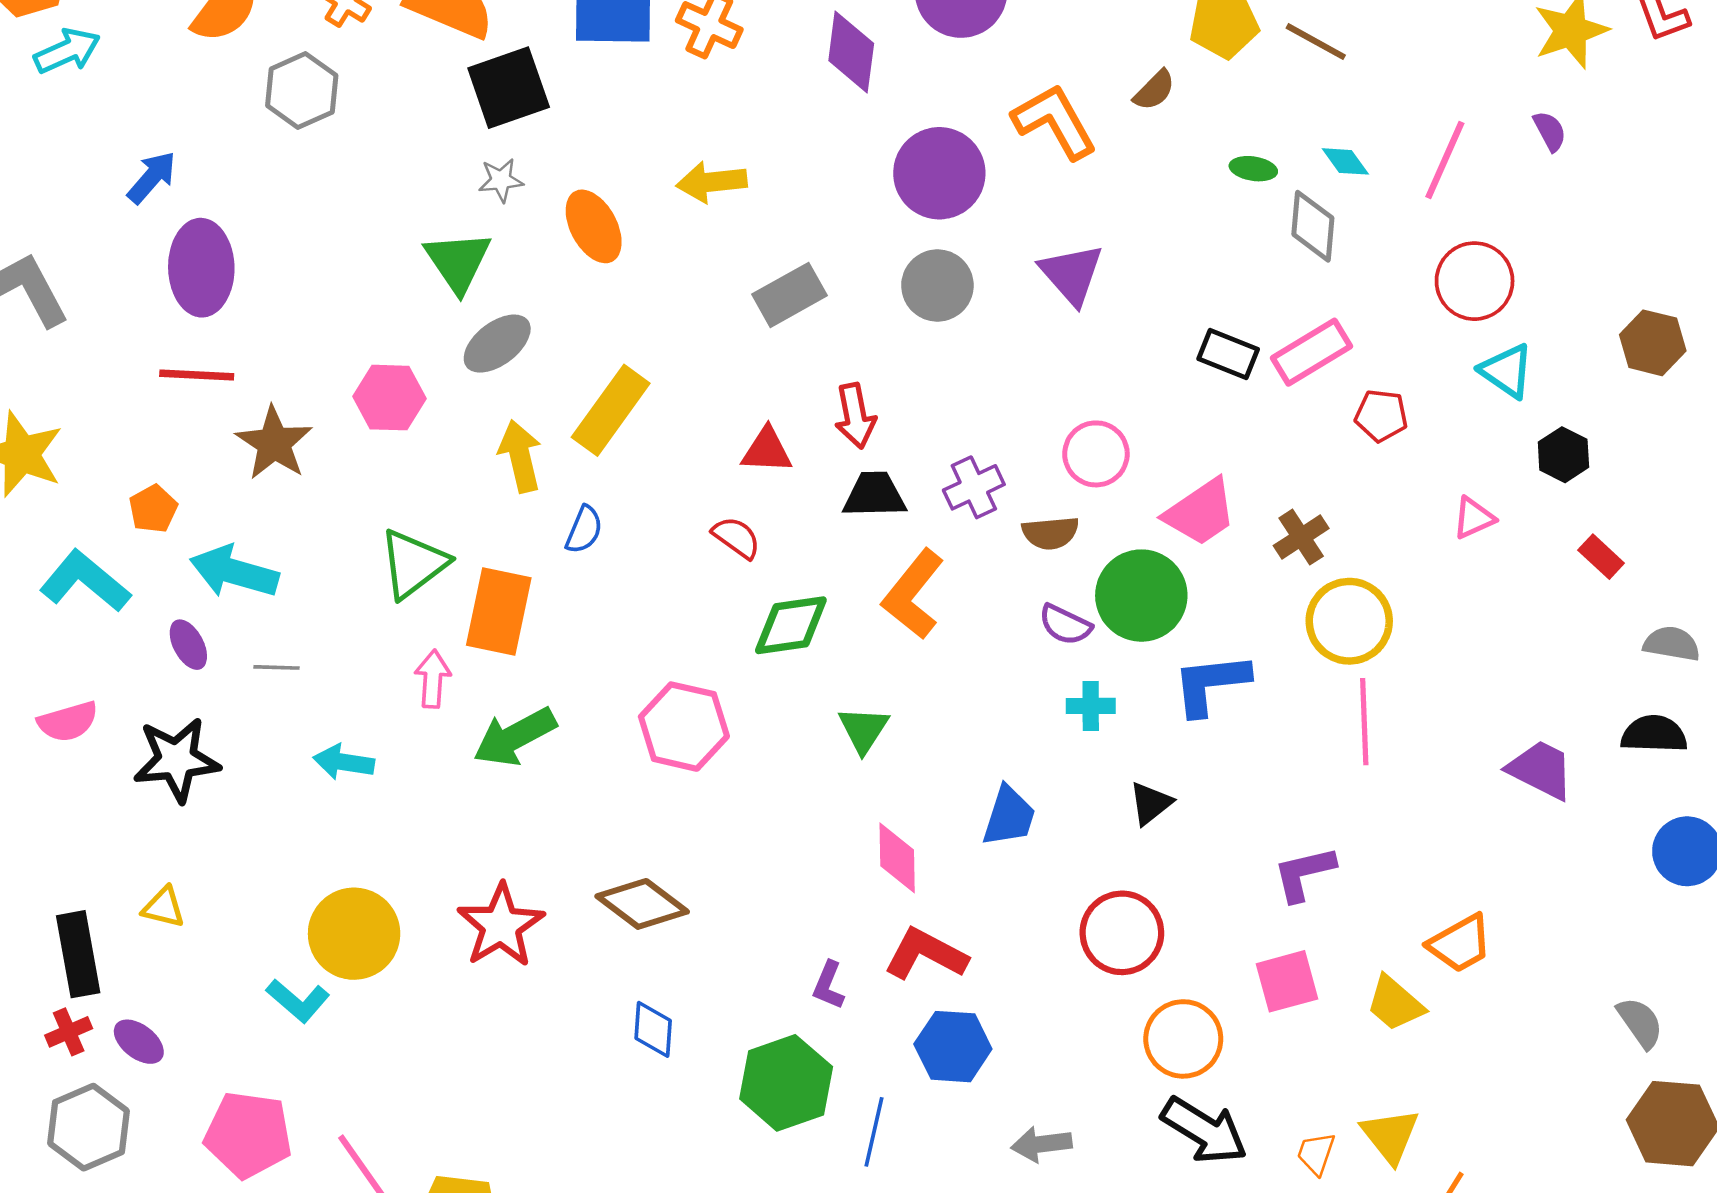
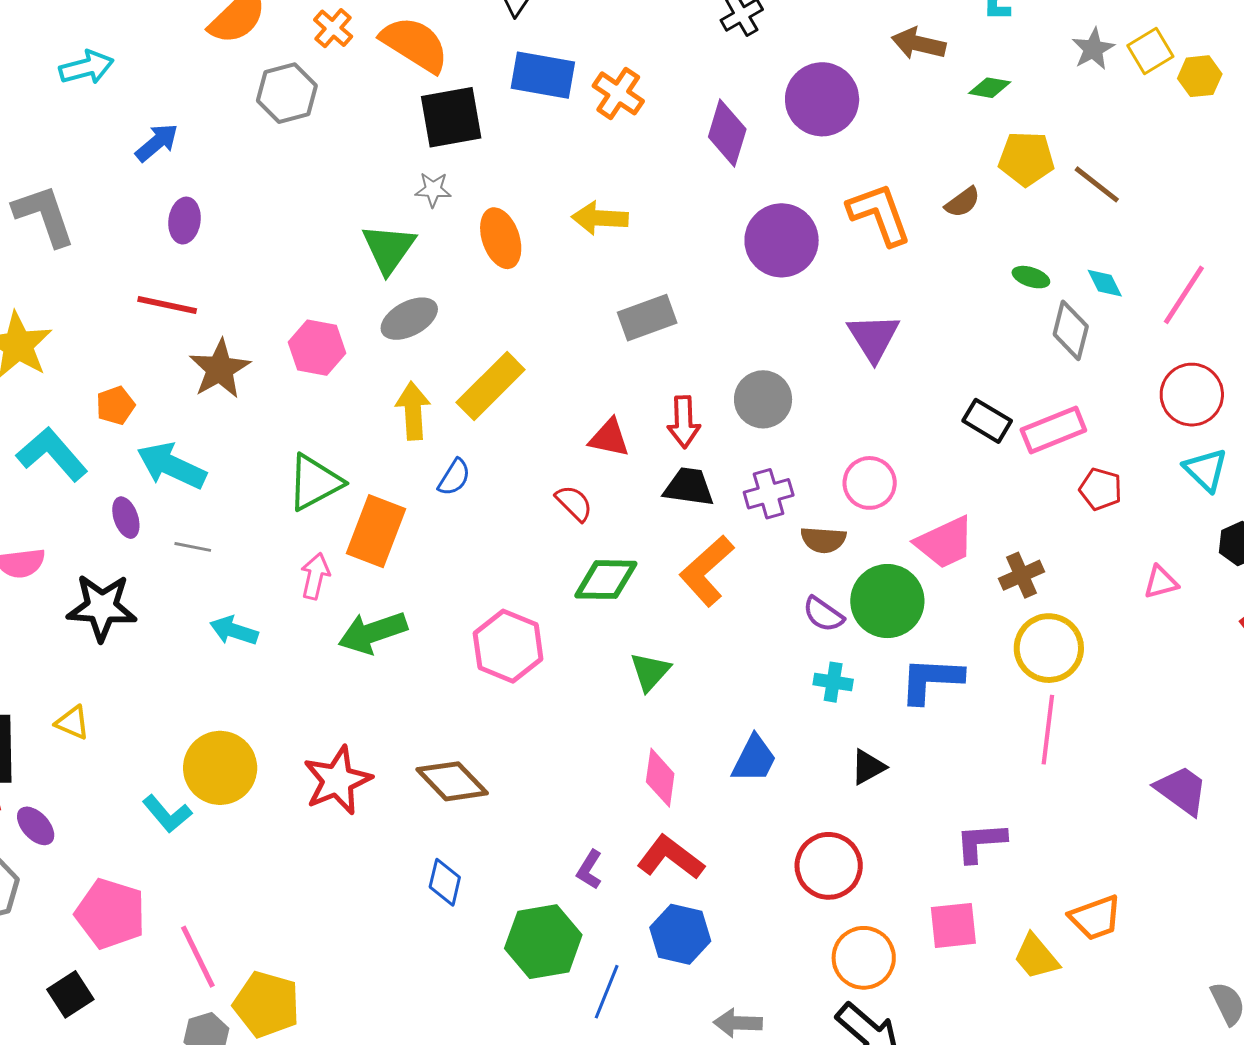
cyan arrow: (67, 51) -> (86, 67), moved
purple ellipse: (201, 268) -> (185, 221), size x0.6
gray circle: (937, 286) -> (763, 399), moved

